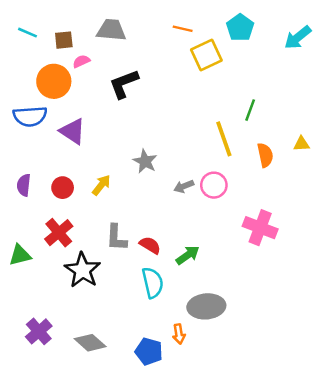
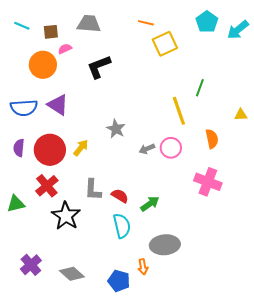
cyan pentagon: (240, 28) -> (207, 22), moved
blue semicircle: (30, 116) -> (24, 108), moved
orange semicircle: (265, 155) -> (212, 139), moved
red circle: (63, 188) -> (50, 150), size x1.8

